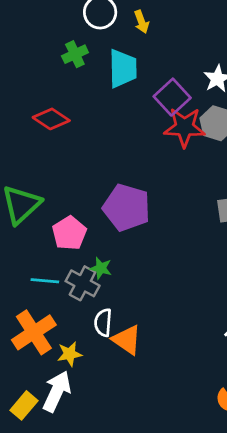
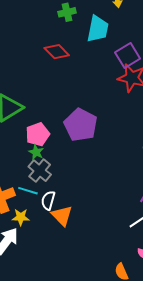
red diamond: (51, 119) -> (57, 52), moved
green star: (101, 268) -> (36, 152), moved
cyan line: (45, 281) -> (28, 191), moved

